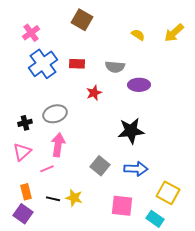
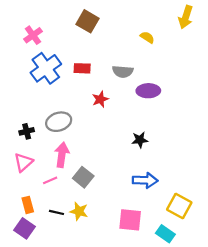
yellow arrow: (174, 33) -> (186, 17), moved, turned -30
black star: (131, 131) -> (140, 140), size x0.6
gray square: (100, 166) -> (83, 177), moved

